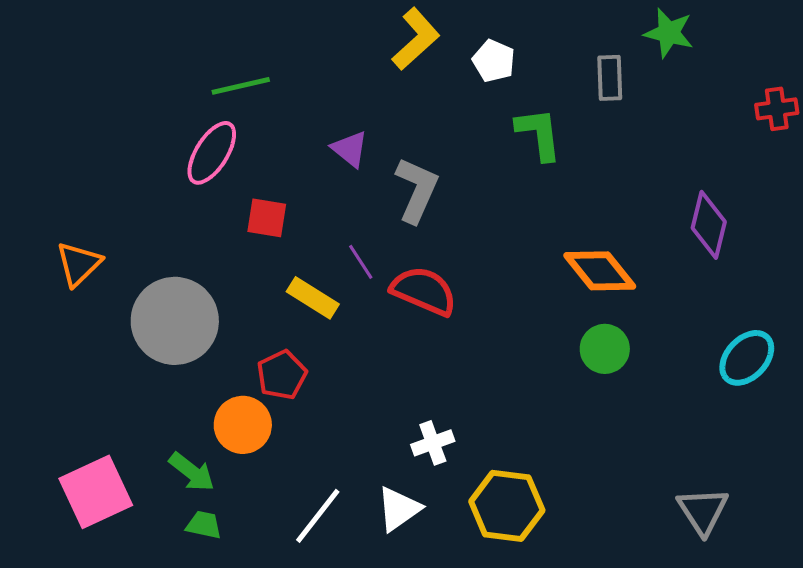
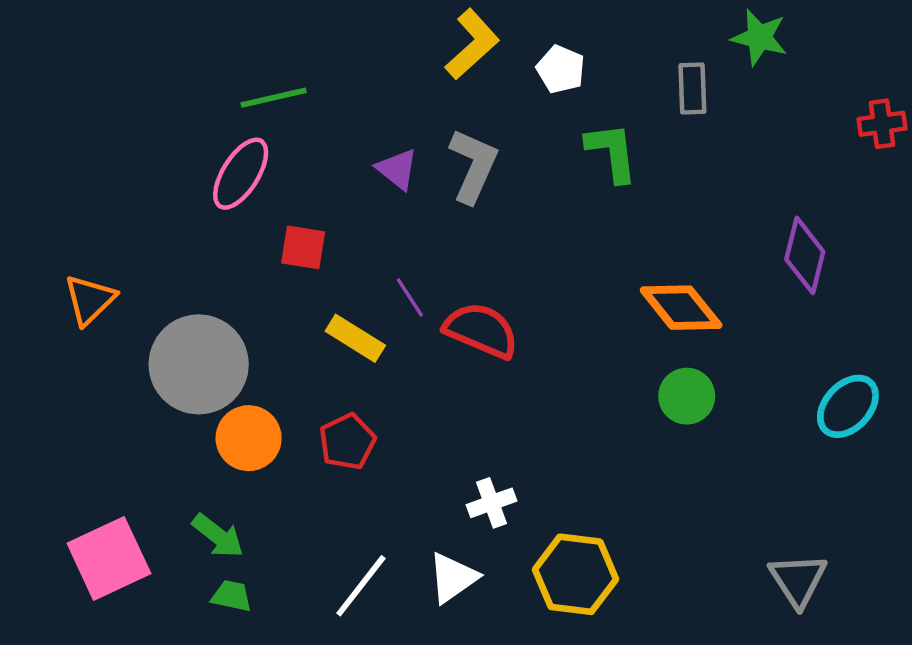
gray L-shape: (417, 190) -> (473, 166), moved
red pentagon: (282, 375) -> (347, 442), moved
orange circle: (243, 425) -> (249, 438), moved

